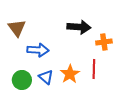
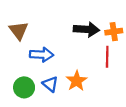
orange cross: (104, 42) -> (114, 32), moved
red line: (94, 69) -> (107, 57), moved

